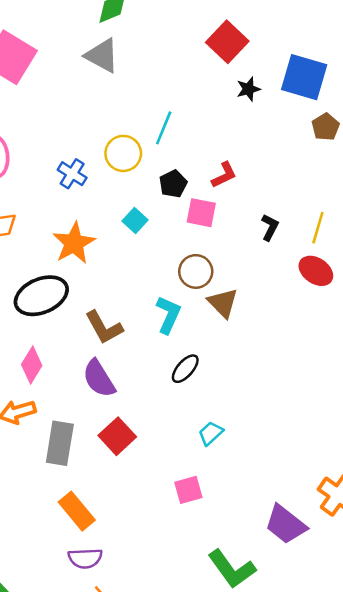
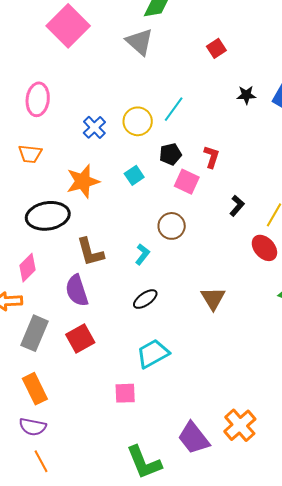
red square: (227, 42) -> (216, 48), moved, size x0.6
red L-shape: (224, 175) -> (211, 157), turned -60
brown triangle: (223, 303) -> (213, 298), moved
cyan L-shape: (168, 315) -> (142, 254), size x0.7
cyan trapezoid: (211, 433) -> (153, 354), size x1.6

